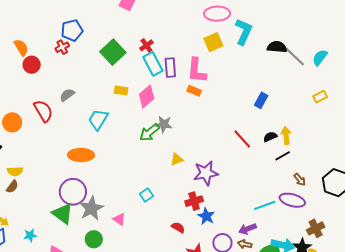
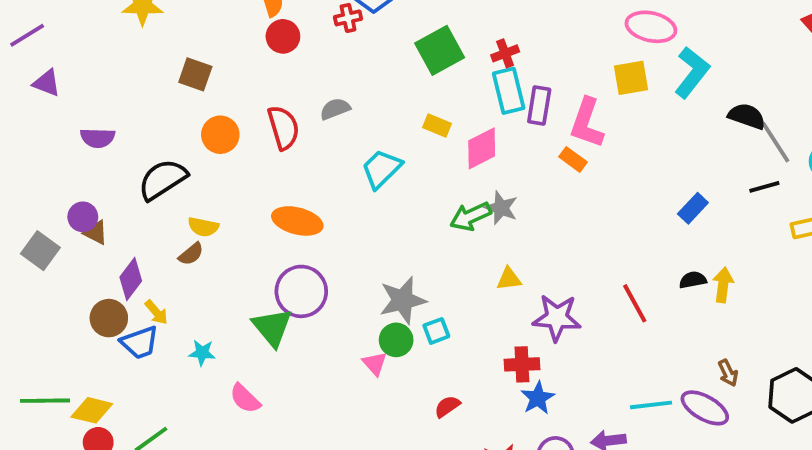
red line: (242, 139) -> (635, 303), moved
orange ellipse: (81, 155) -> (297, 221), moved
black line: (283, 156) -> (764, 187), moved
gray star: (91, 208) -> (403, 300), moved
red semicircle: (178, 227) -> (447, 406), moved, turned -80
green circle: (94, 239) -> (396, 340), moved

